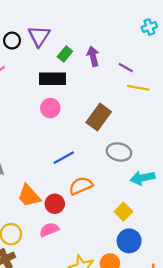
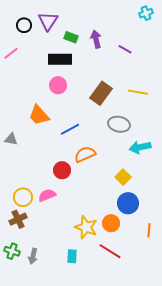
green rectangle: (65, 54) -> (71, 37), turned 72
yellow line: (138, 88) -> (138, 92), moved
orange trapezoid: (29, 196) -> (39, 115), moved
pink semicircle: (49, 230) -> (47, 195), moved

